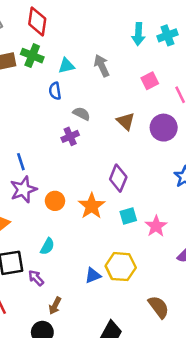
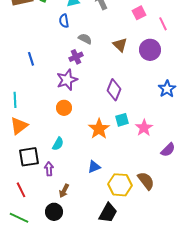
blue line: (21, 162) -> (31, 59), moved
purple star: (23, 190) -> (67, 80), moved
orange star: (92, 206) -> (99, 129), moved
yellow hexagon: (121, 267) -> (120, 185), moved
purple arrow: (36, 278) -> (49, 169), turned 40
brown semicircle: (159, 307) -> (146, 181), moved

